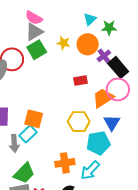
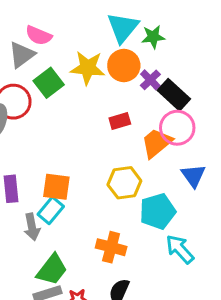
cyan triangle: (90, 19) -> (123, 28), size x1.6
gray triangle: (34, 32) -> (22, 55), moved
yellow star: (64, 43) -> (88, 68), size x1.6
blue triangle: (112, 123) -> (193, 176), moved
orange cross: (65, 163) -> (111, 247), turned 30
cyan arrow: (90, 170) -> (180, 249), moved, turned 100

